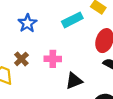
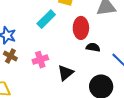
brown cross: (21, 59) -> (10, 56), moved

